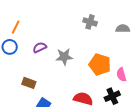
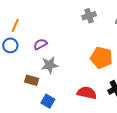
gray cross: (90, 22) -> (89, 16), turned -32
gray star: (64, 57) -> (50, 65), moved

